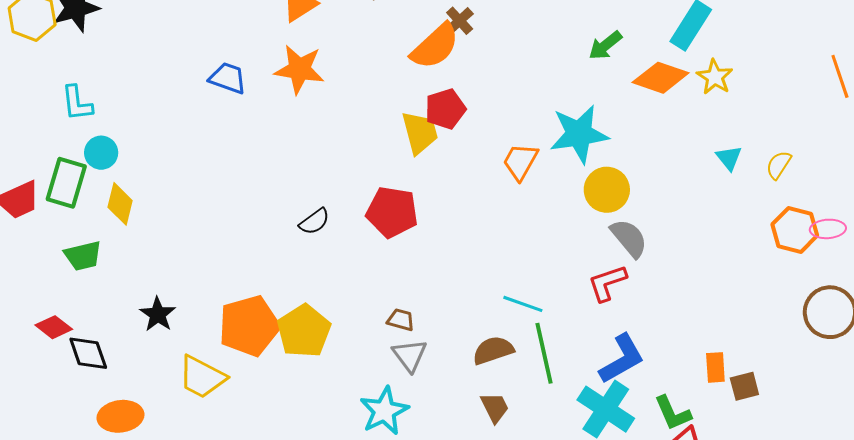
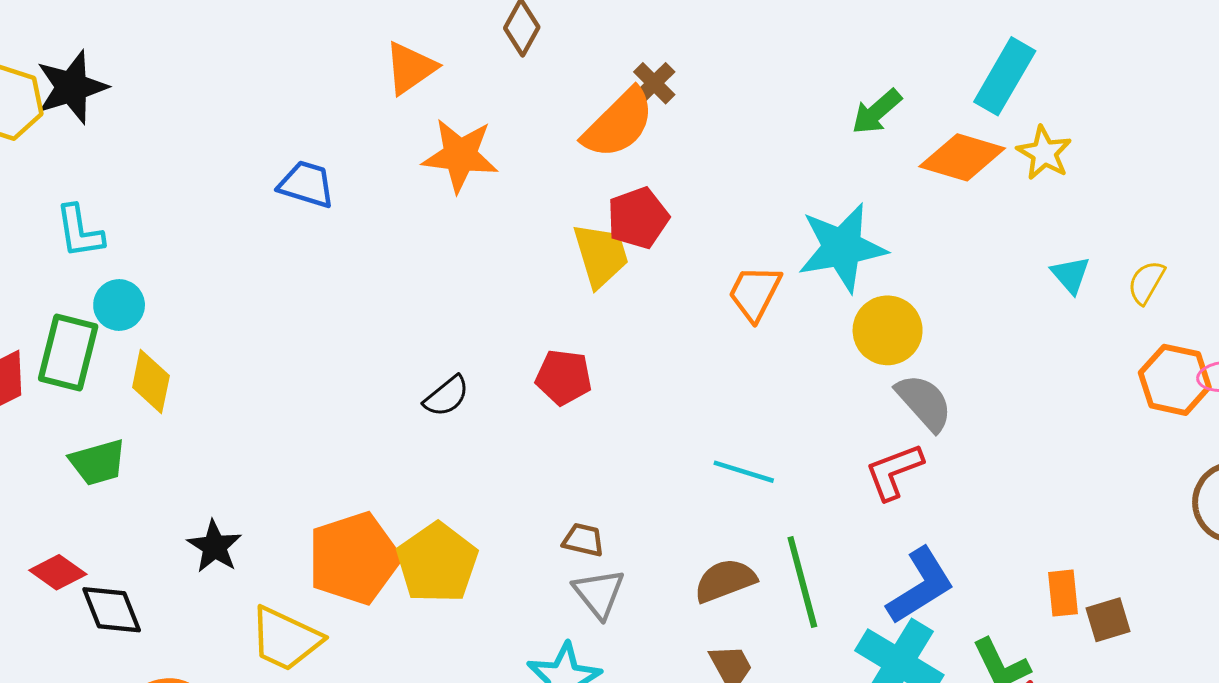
orange star: (299, 69) -> (460, 155), moved
red pentagon: (392, 212) -> (564, 377), size x0.7
cyan line: (523, 304) -> (744, 472), moved

